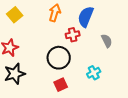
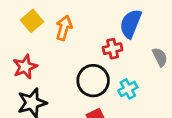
orange arrow: (55, 13) -> (64, 28), moved
cyan cross: (94, 73) -> (128, 89), moved

